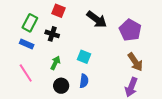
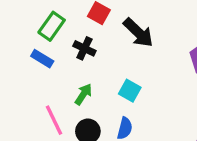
black arrow: (97, 19) -> (138, 33), moved
pink line: (26, 73) -> (54, 120), moved

